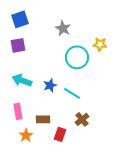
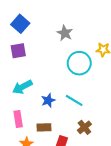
blue square: (20, 19) -> (20, 24), turned -30
cyan arrow: (22, 80) -> (22, 87), turned -48
blue star: (50, 85) -> (48, 100), moved

